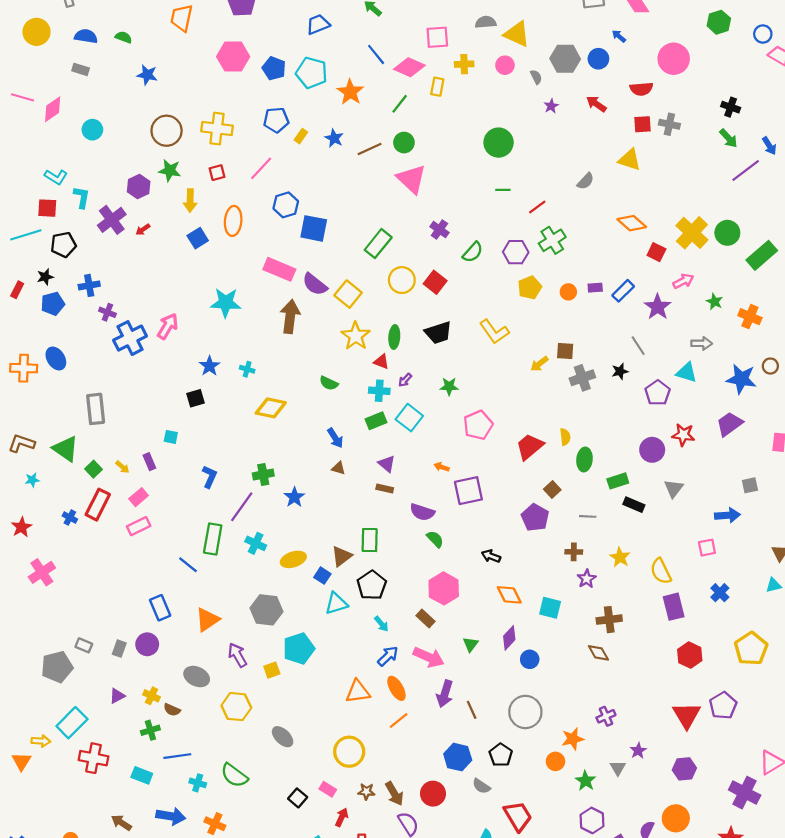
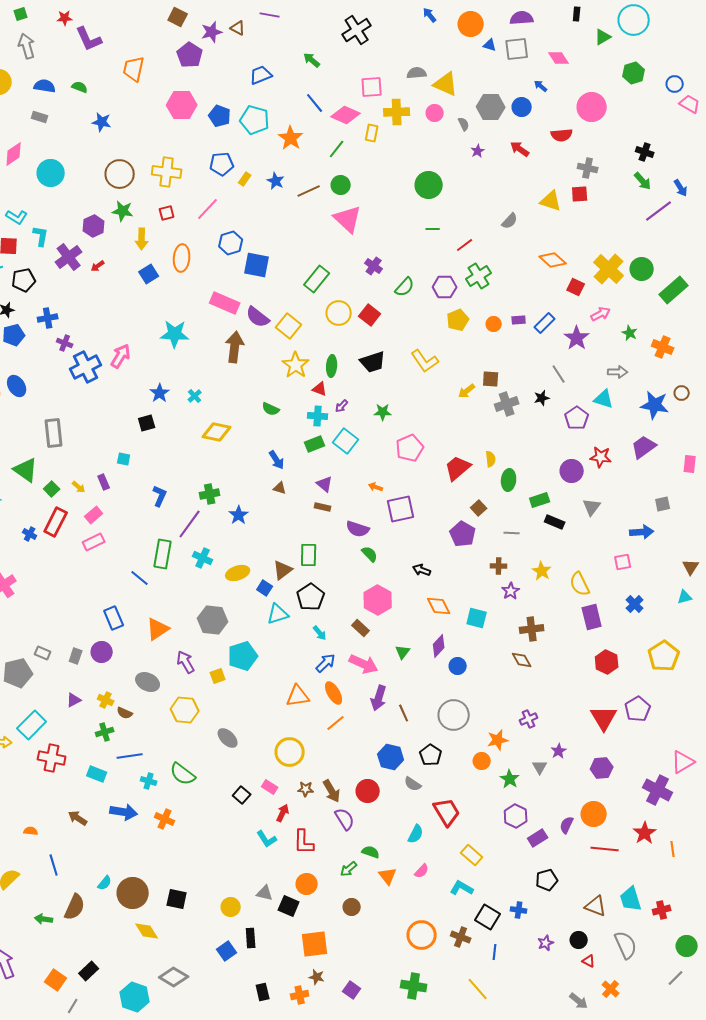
yellow cross: (464, 64) -> (397, 112), size x1.4
red square: (642, 124) -> (580, 194), moved
cyan circle: (92, 130) -> (51, 173), size x1.4
cyan cross: (247, 369) -> (195, 396), turned 32

